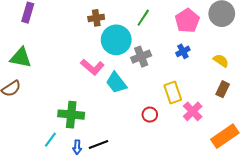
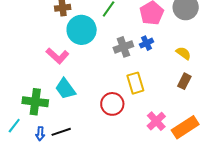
gray cross: (141, 57) -> (123, 47), moved
cyan trapezoid: (116, 83) -> (65, 89), moved
pink cross: (193, 111) -> (156, 121), moved
red circle: (150, 115) -> (112, 104), size x1.5

